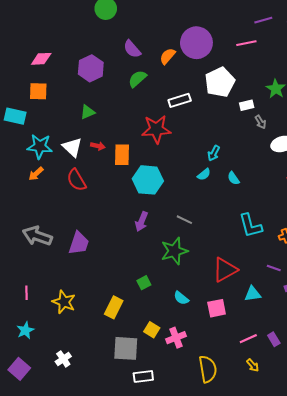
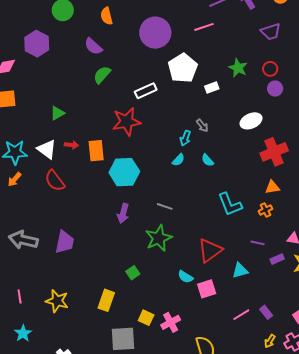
orange semicircle: (168, 56) -> (107, 16), moved, turned -48
purple hexagon: (91, 68) -> (37, 44), moved
gray arrow: (260, 122) -> (202, 126), moved
cyan semicircle: (181, 298) -> (185, 277), moved
yellow arrow: (253, 365) -> (270, 341), moved, turned 80

